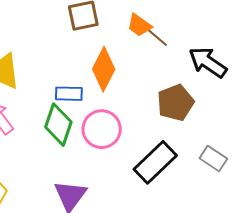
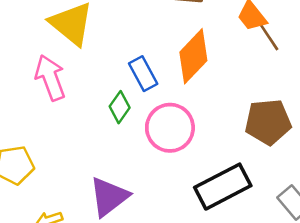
blue rectangle: (69, 94) -> (143, 74), turned 44
green diamond: (58, 125) -> (120, 107), size x0.6

